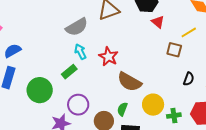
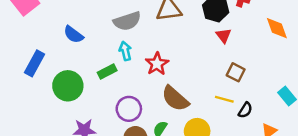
yellow line: (189, 32) -> (224, 99), moved, turned 35
blue semicircle: (13, 51) -> (73, 35), moved, turned -126
purple circle: (78, 105) -> (129, 109), moved

